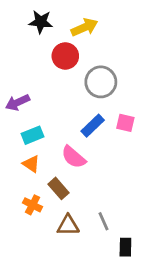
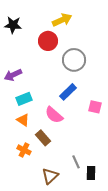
black star: (41, 22) -> (13, 25), moved
pink square: (125, 123) -> (95, 107), moved
brown triangle: (68, 225) -> (50, 176), moved, turned -42
black rectangle: (125, 247) -> (91, 173), moved

